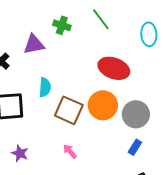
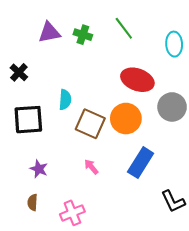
purple triangle: (34, 44) -> (49, 33), moved
gray circle: (136, 114) -> (172, 107), moved
blue rectangle: (135, 147) -> (141, 163), moved, size x1.8

